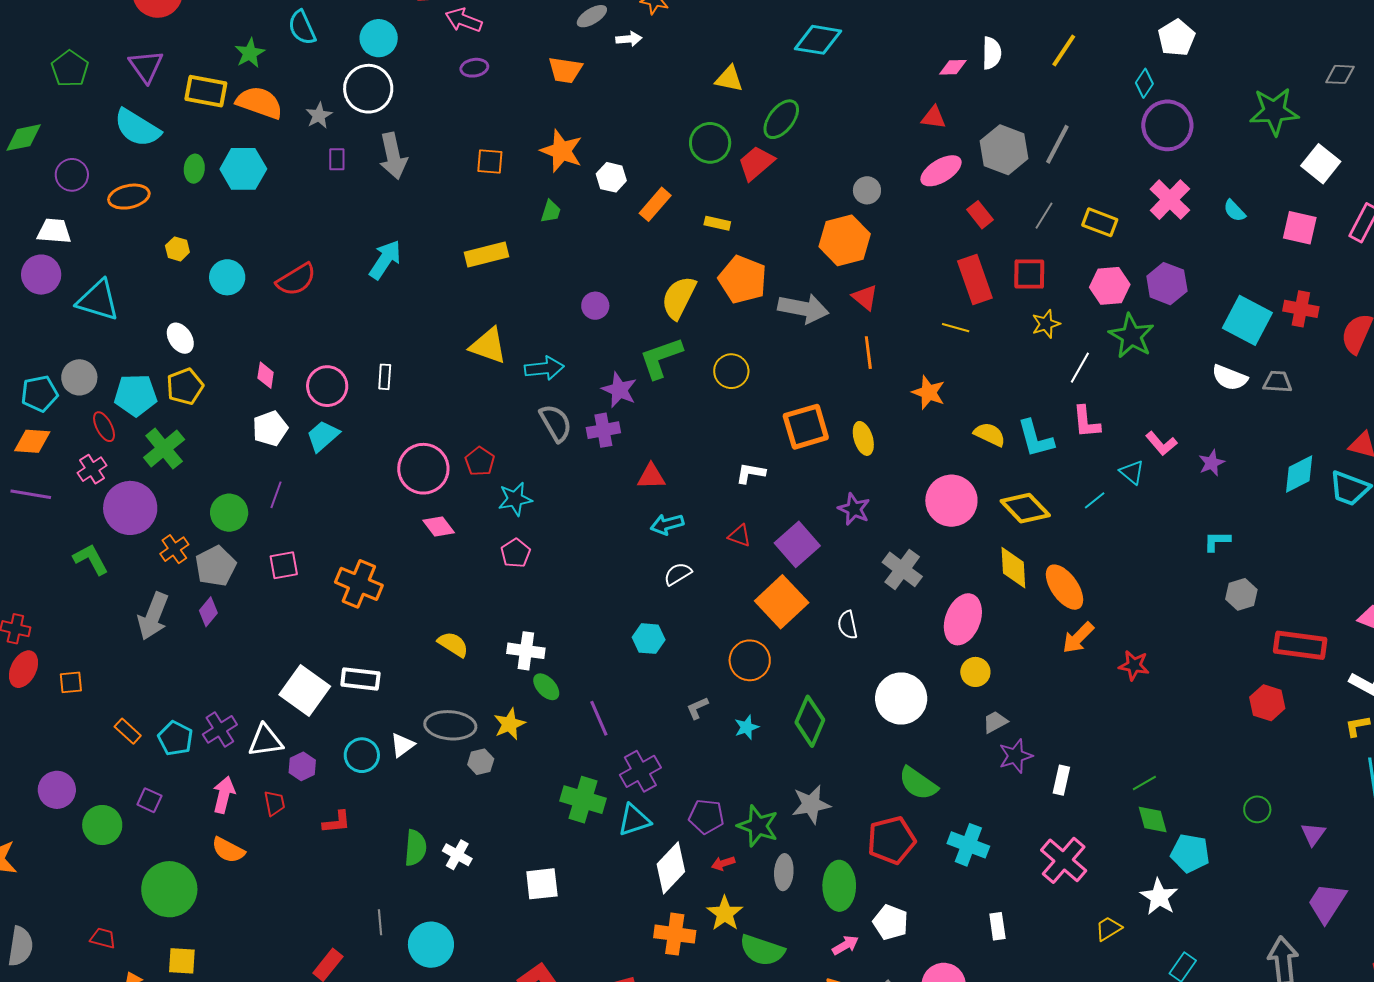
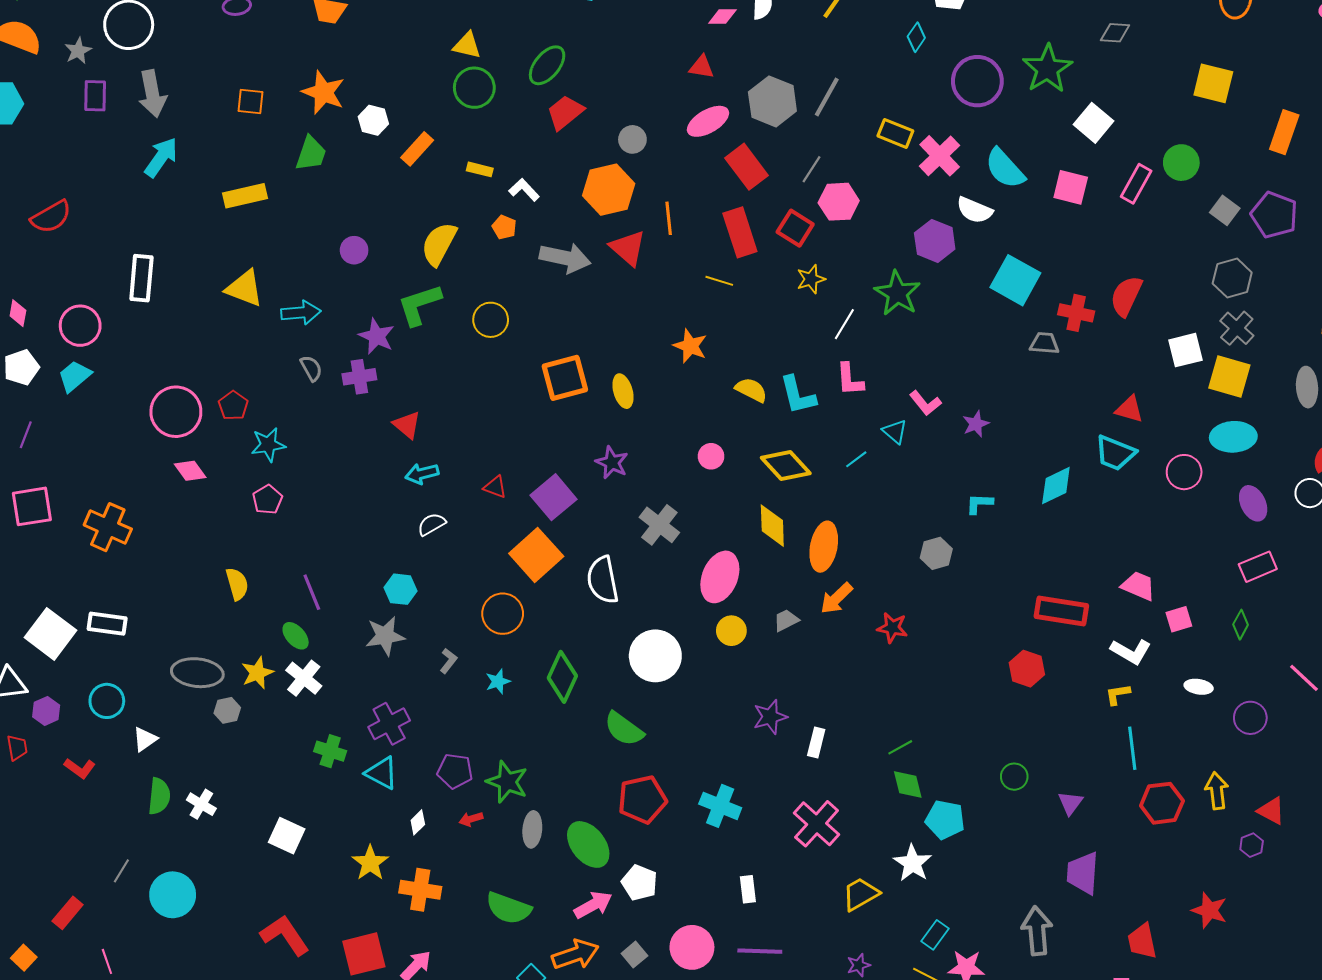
yellow triangle: (729, 79) -> (467, 45), moved
green star: (1274, 111) -> (1047, 69), turned -30
purple circle: (1167, 125) -> (977, 81), moved
purple rectangle: (337, 159) -> (95, 96), size x1.4
red trapezoid: (756, 163) -> (565, 112), moved
green trapezoid: (551, 211) -> (311, 154), size x1.5
cyan semicircle: (1234, 211) -> (1005, 169), size x1.8
red rectangle: (980, 215) -> (747, 167), size x1.6
yellow rectangle: (1100, 222) -> (895, 133), moved
cyan arrow: (385, 260) -> (161, 157), moved
red square: (1029, 274) -> (795, 228), turned 30
orange pentagon: (743, 280) -> (504, 227), size x0.5
pink hexagon: (1110, 286) -> (839, 202), moved
red triangle: (865, 297) -> (628, 248), size x1.4
red cross: (1301, 309) -> (1076, 313), moved
orange line: (868, 353) -> (669, 218), moved
white rectangle: (385, 377) -> (141, 278), moved, size x1.8
white semicircle: (1230, 378) -> (974, 210), moved
gray semicircle: (556, 423) -> (311, 368), size x0.7
white L-shape: (751, 473) -> (524, 190), moved, turned 36
cyan diamond: (1299, 474) -> (1056, 485), moved
red triangle: (651, 476) -> (407, 425), turned 40
pink circle: (951, 501) -> (711, 456), size x0.5
pink square: (284, 565) -> (32, 506), size x1.4
orange ellipse: (1065, 587) -> (824, 547), turned 45
gray hexagon: (1241, 594) -> (936, 553), moved
white semicircle: (848, 625) -> (603, 580), size x1.6
yellow semicircle: (453, 644) -> (237, 584), moved, turned 40
white cross: (526, 651) -> (304, 678), moved, turned 30
gray L-shape: (697, 708) -> (448, 661), turned 150
purple line: (599, 718) -> (312, 592), moved
gray trapezoid: (995, 722) -> (786, 620), moved
white triangle: (402, 745) -> (145, 739), moved
green semicircle: (918, 783) -> (624, 729), moved
green cross: (583, 800) -> (330, 751), size x0.7
gray star: (811, 804) -> (385, 636), moved
cyan triangle: (634, 820) -> (382, 773), turned 45
red L-shape: (337, 822) -> (80, 768), turned 40
white diamond: (671, 868) -> (418, 822), size x0.5
white square: (542, 884) -> (287, 836), turned 30
green ellipse: (839, 886) -> (588, 844), turned -39
purple trapezoid: (1327, 903) -> (1083, 873), turned -30
yellow star: (725, 913) -> (370, 863), moved
gray line: (380, 922) -> (121, 871), turned 35
yellow trapezoid: (1108, 929) -> (860, 894), size x1.4
pink arrow: (845, 945) -> (593, 905), size x1.4

